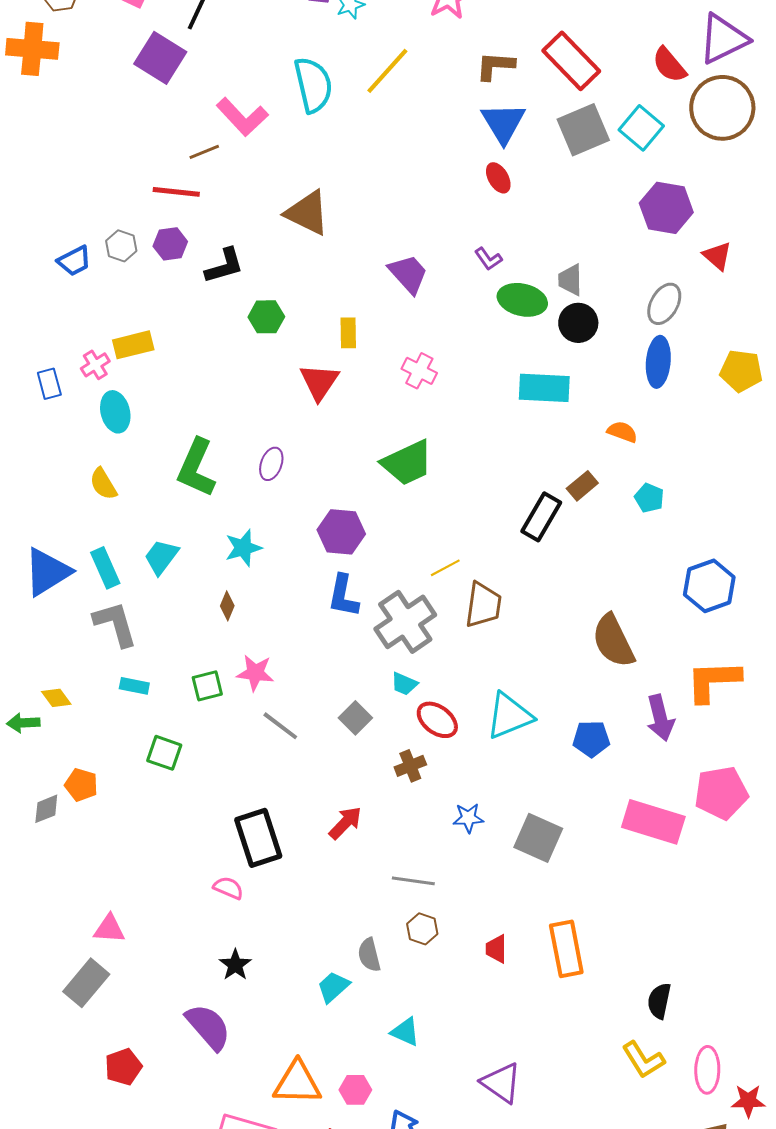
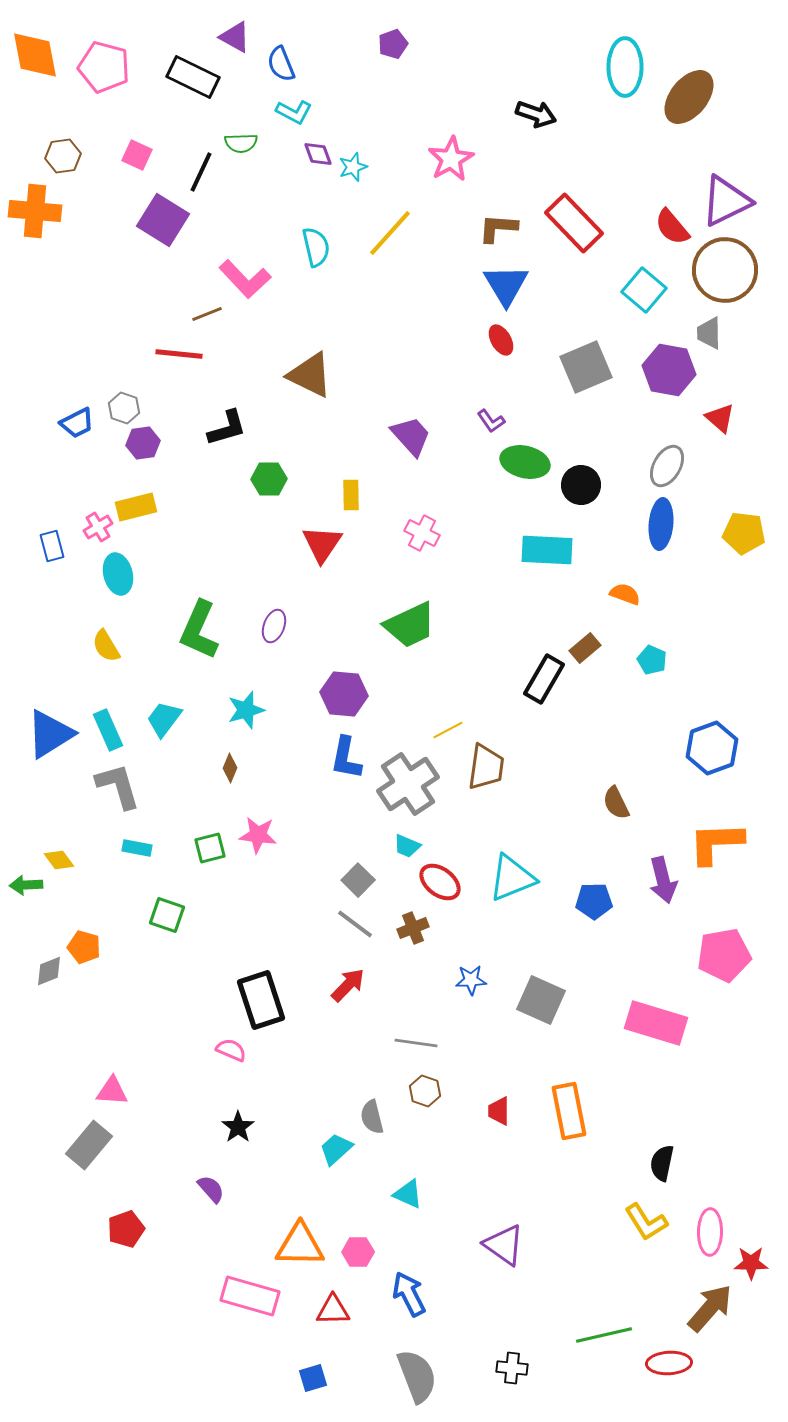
cyan semicircle: (313, 85) -> (316, 247), size x0.7
gray square: (583, 130) -> (586, 367), moved
purple hexagon: (170, 244) -> (143, 443), moved
gray trapezoid: (570, 280) -> (709, 333), moved
brown semicircle: (613, 641) -> (616, 803), size x0.6
gray line: (280, 726) -> (355, 924), moved
pink rectangle: (653, 822) -> (656, 1023), moved
purple semicircle: (208, 1027) -> (211, 1189), size x0.6

